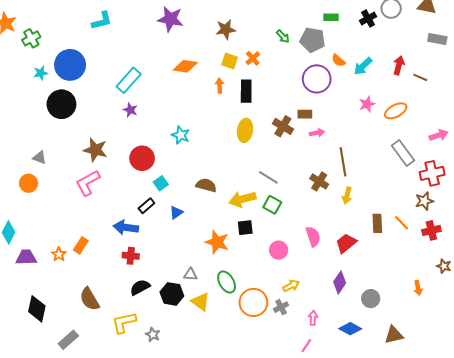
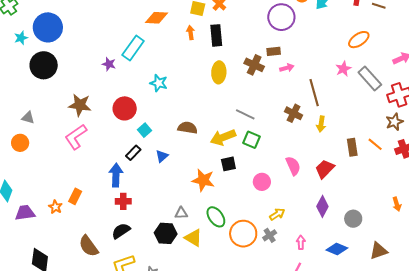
cyan rectangle: (129, 80) -> (133, 48), moved
pink star: (367, 104) -> (343, 69), moved
blue arrow: (126, 227) -> (116, 175), turned 90
black semicircle: (140, 287) -> (121, 231), moved

